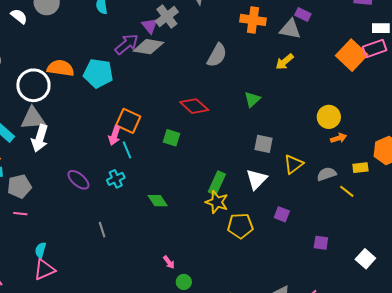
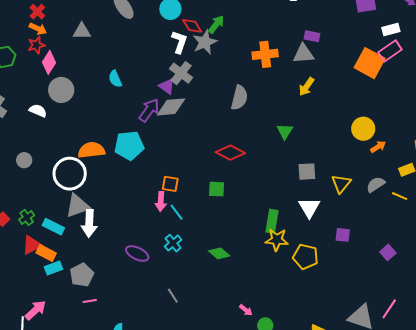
orange square: (128, 121) -> (170, 184), size x0.7
yellow pentagon: (240, 226) -> (306, 257), turned 30
purple square: (321, 243) -> (388, 252), turned -35

